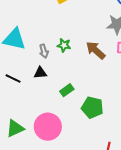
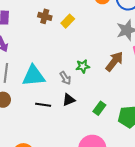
brown arrow: (96, 50) -> (114, 61), turned 105
black line: (13, 78) -> (43, 105), moved

